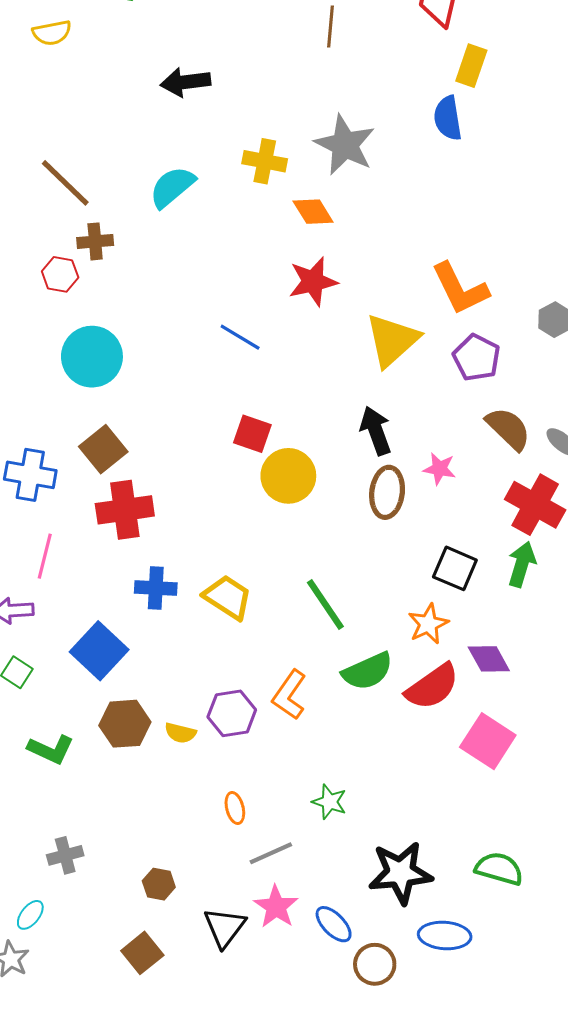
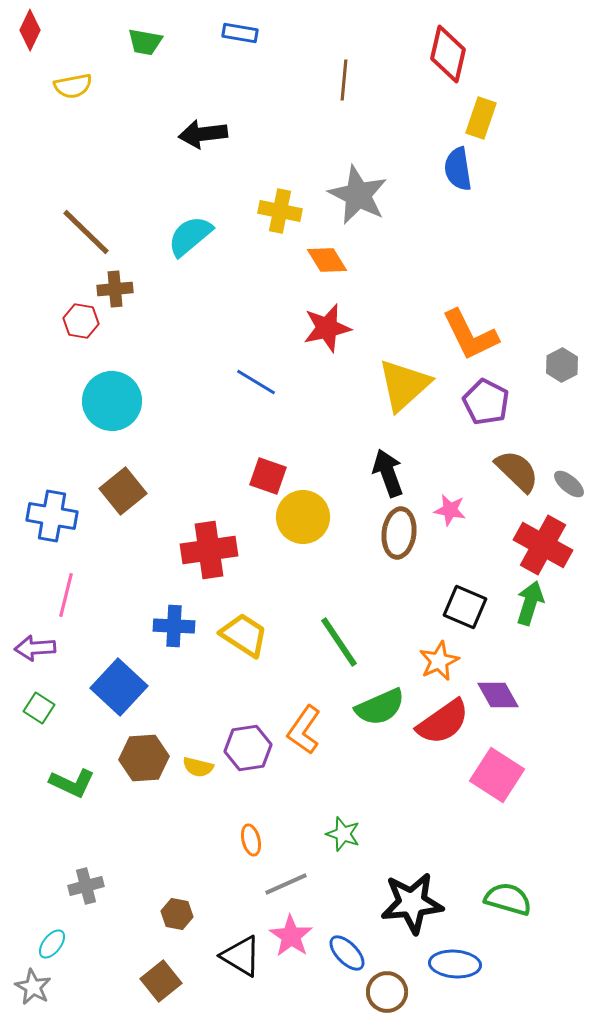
red cross: (125, 510) -> (209, 550), moved
black triangle: (225, 927) -> (241, 956), turned -36

